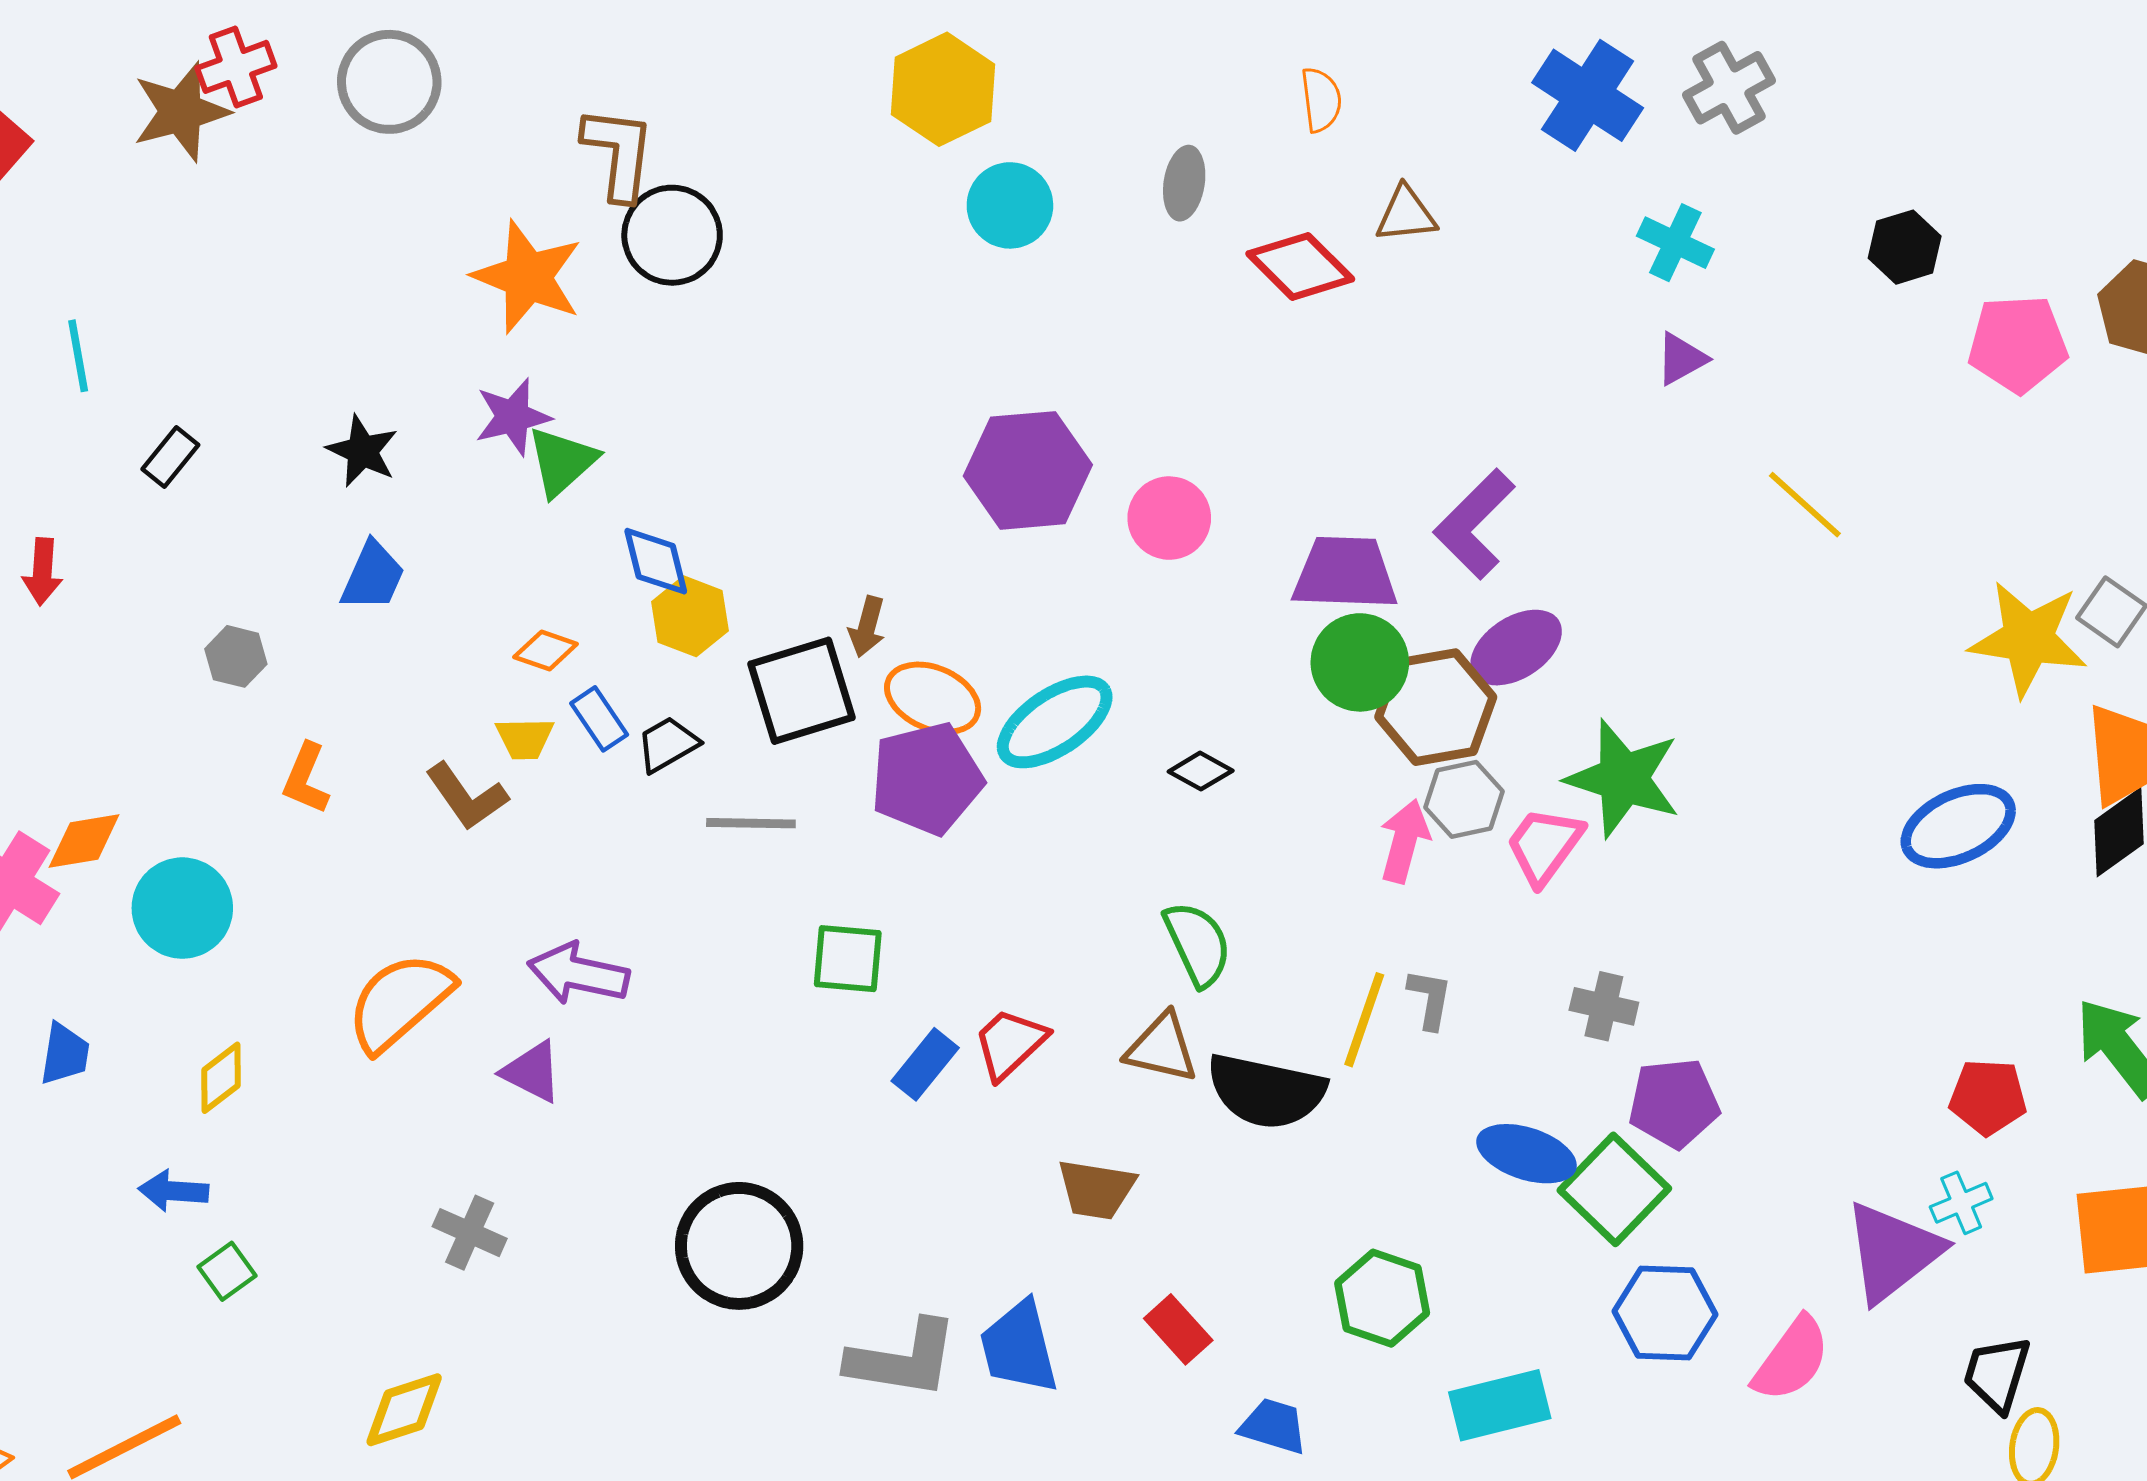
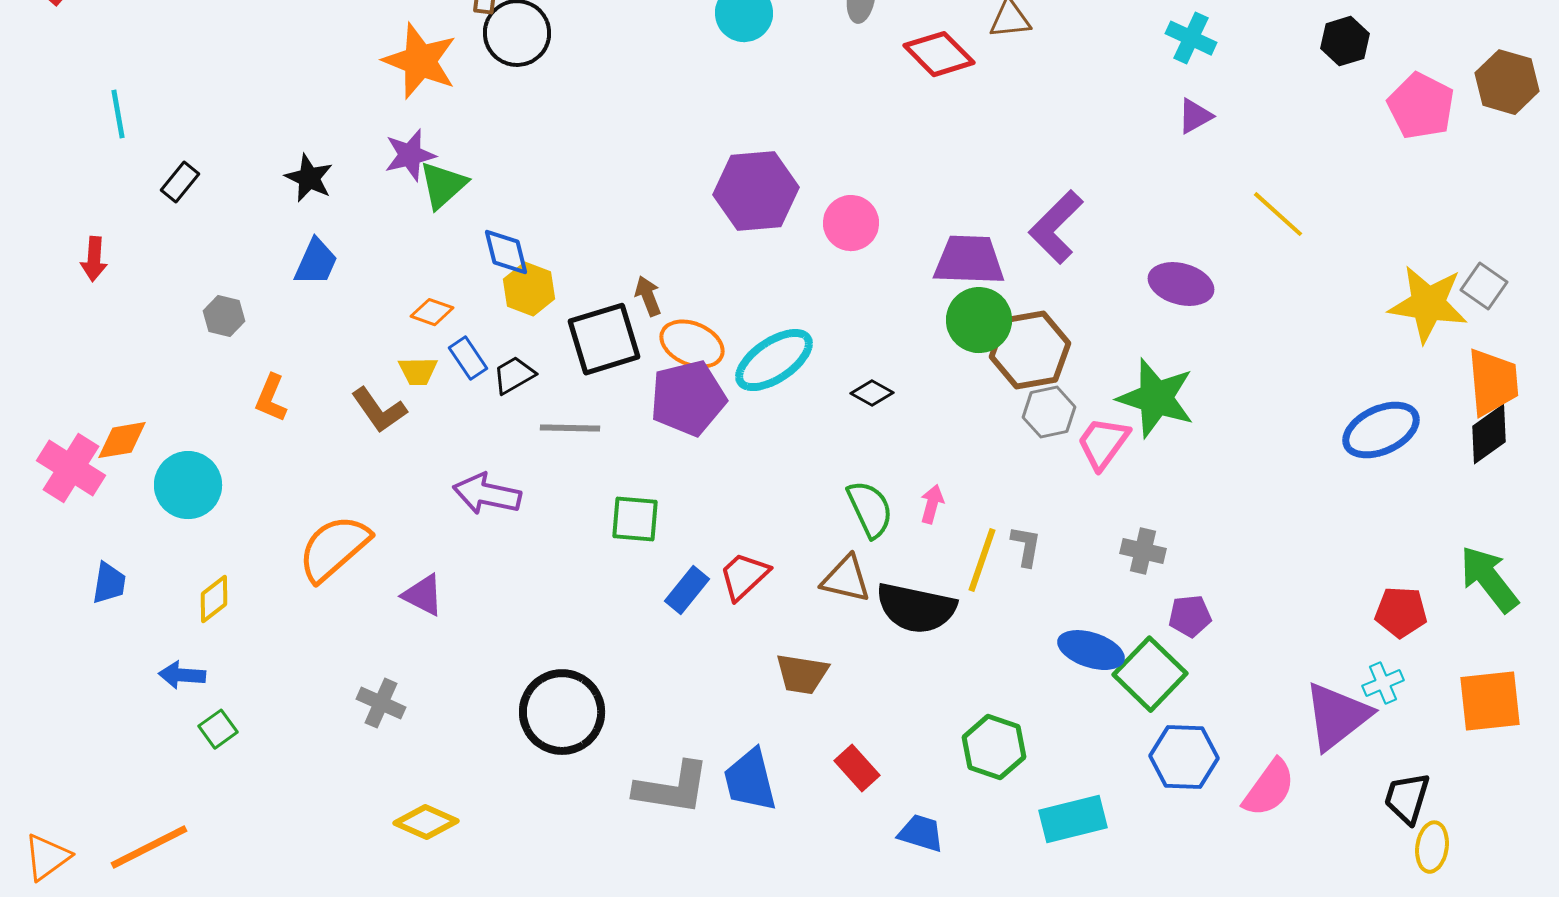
pink pentagon: (2018, 344) -> (1421, 106), turned 30
brown arrow: (867, 627) -> (648, 296), turned 144
purple ellipse: (1516, 648) -> (1181, 284), moved, turned 48
pink arrow: (1404, 841) -> (932, 504), moved, size x0.7
purple arrow: (578, 974) -> (487, 494), moved
purple pentagon: (1674, 1103) -> (1190, 616), size x0.7
yellow diamond: (404, 1410) -> (426, 822), moved, turned 42

